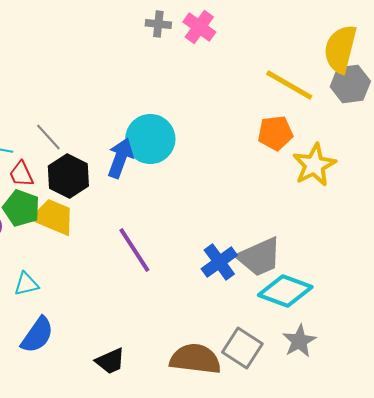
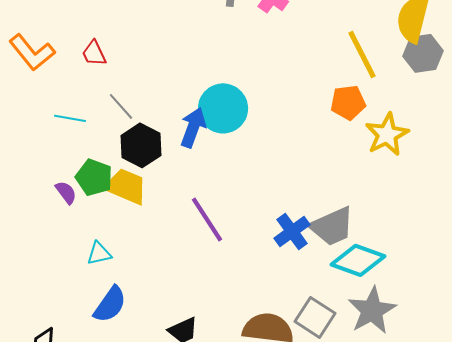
yellow line: (289, 85) -> (362, 54), turned 33
red trapezoid: (21, 174) -> (94, 53), moved
gray star: (299, 341) -> (372, 310), size x1.4

